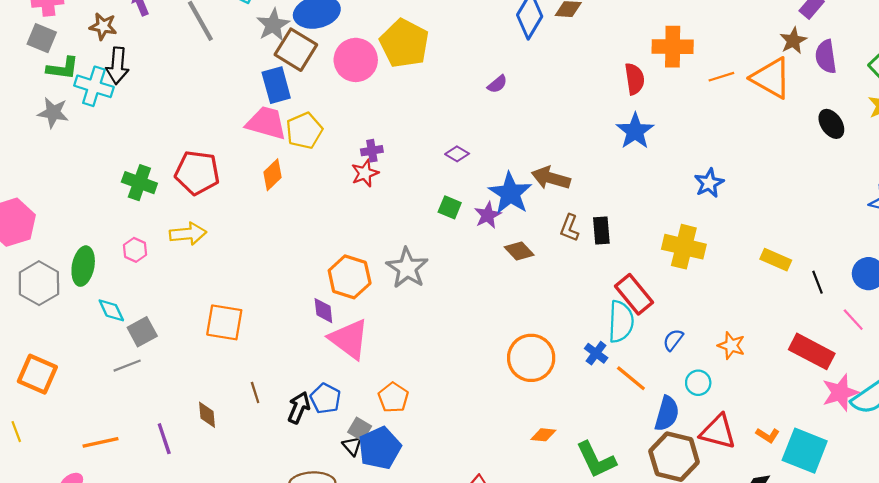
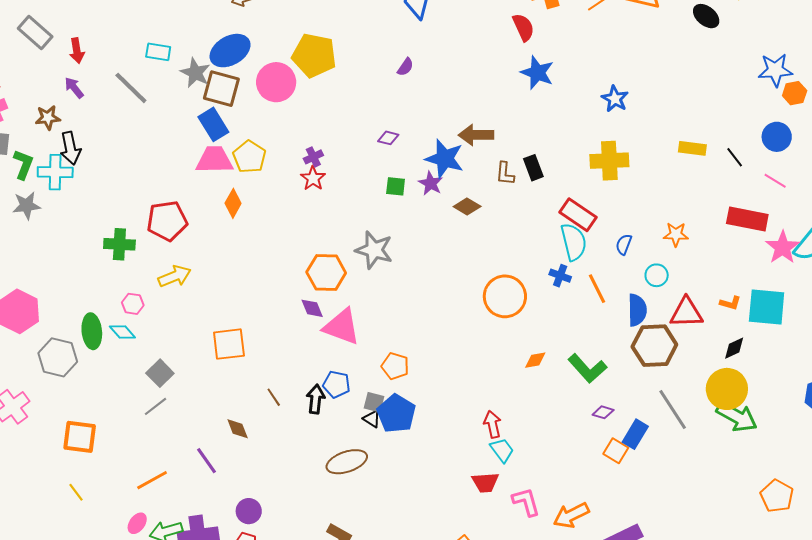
green L-shape: (63, 68) -> (23, 164), turned -60
cyan diamond: (111, 310) -> (122, 332), moved
orange line: (631, 378) -> (597, 289), turned 40

